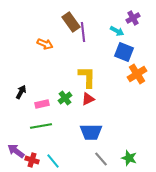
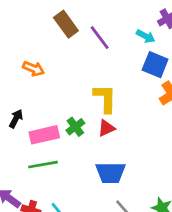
brown rectangle: (71, 22) -> (66, 24), moved
purple line: (83, 32) -> (100, 38), turned -30
orange arrow: (45, 44) -> (34, 69), moved
pink rectangle: (42, 104) -> (44, 135), size x1.5

